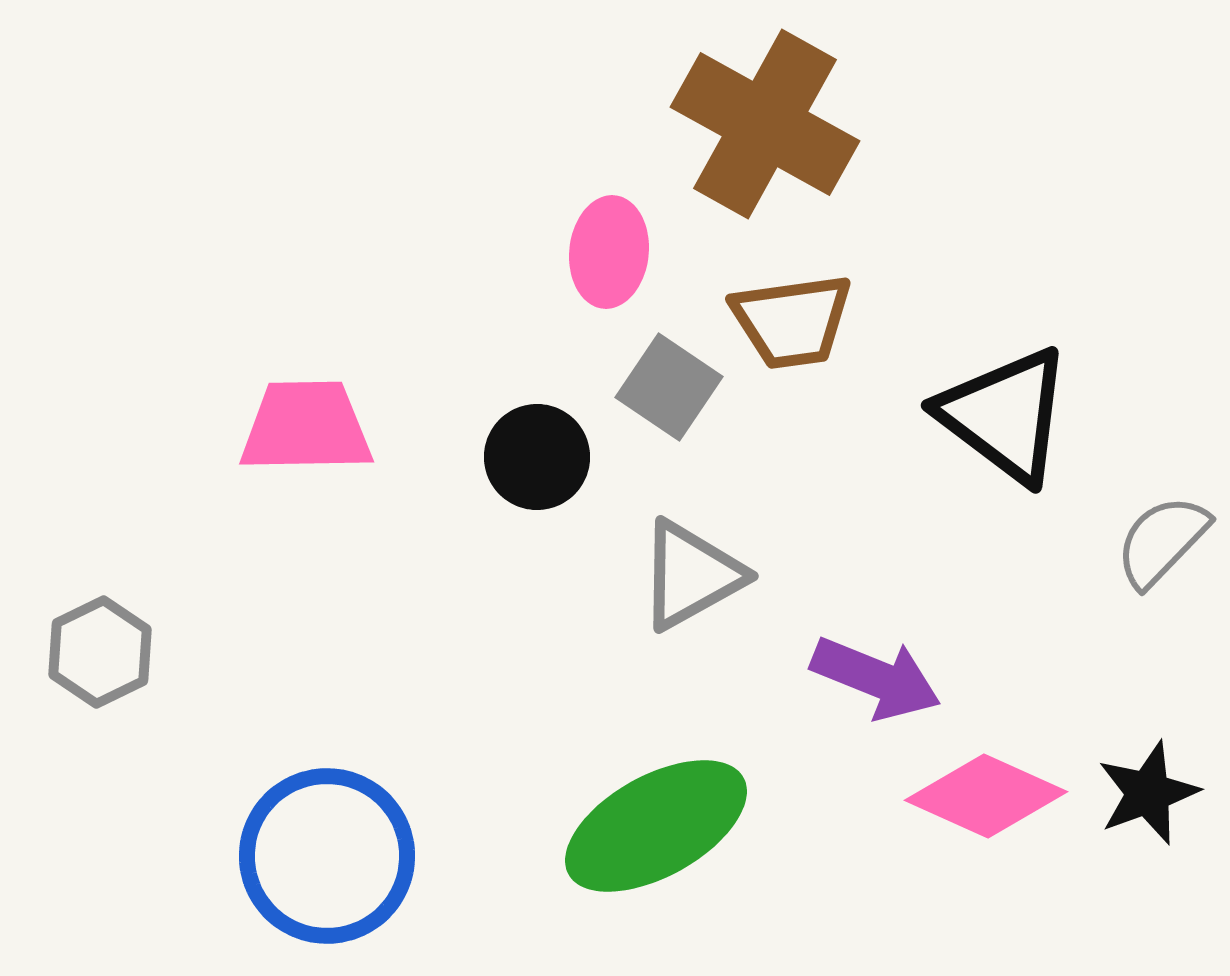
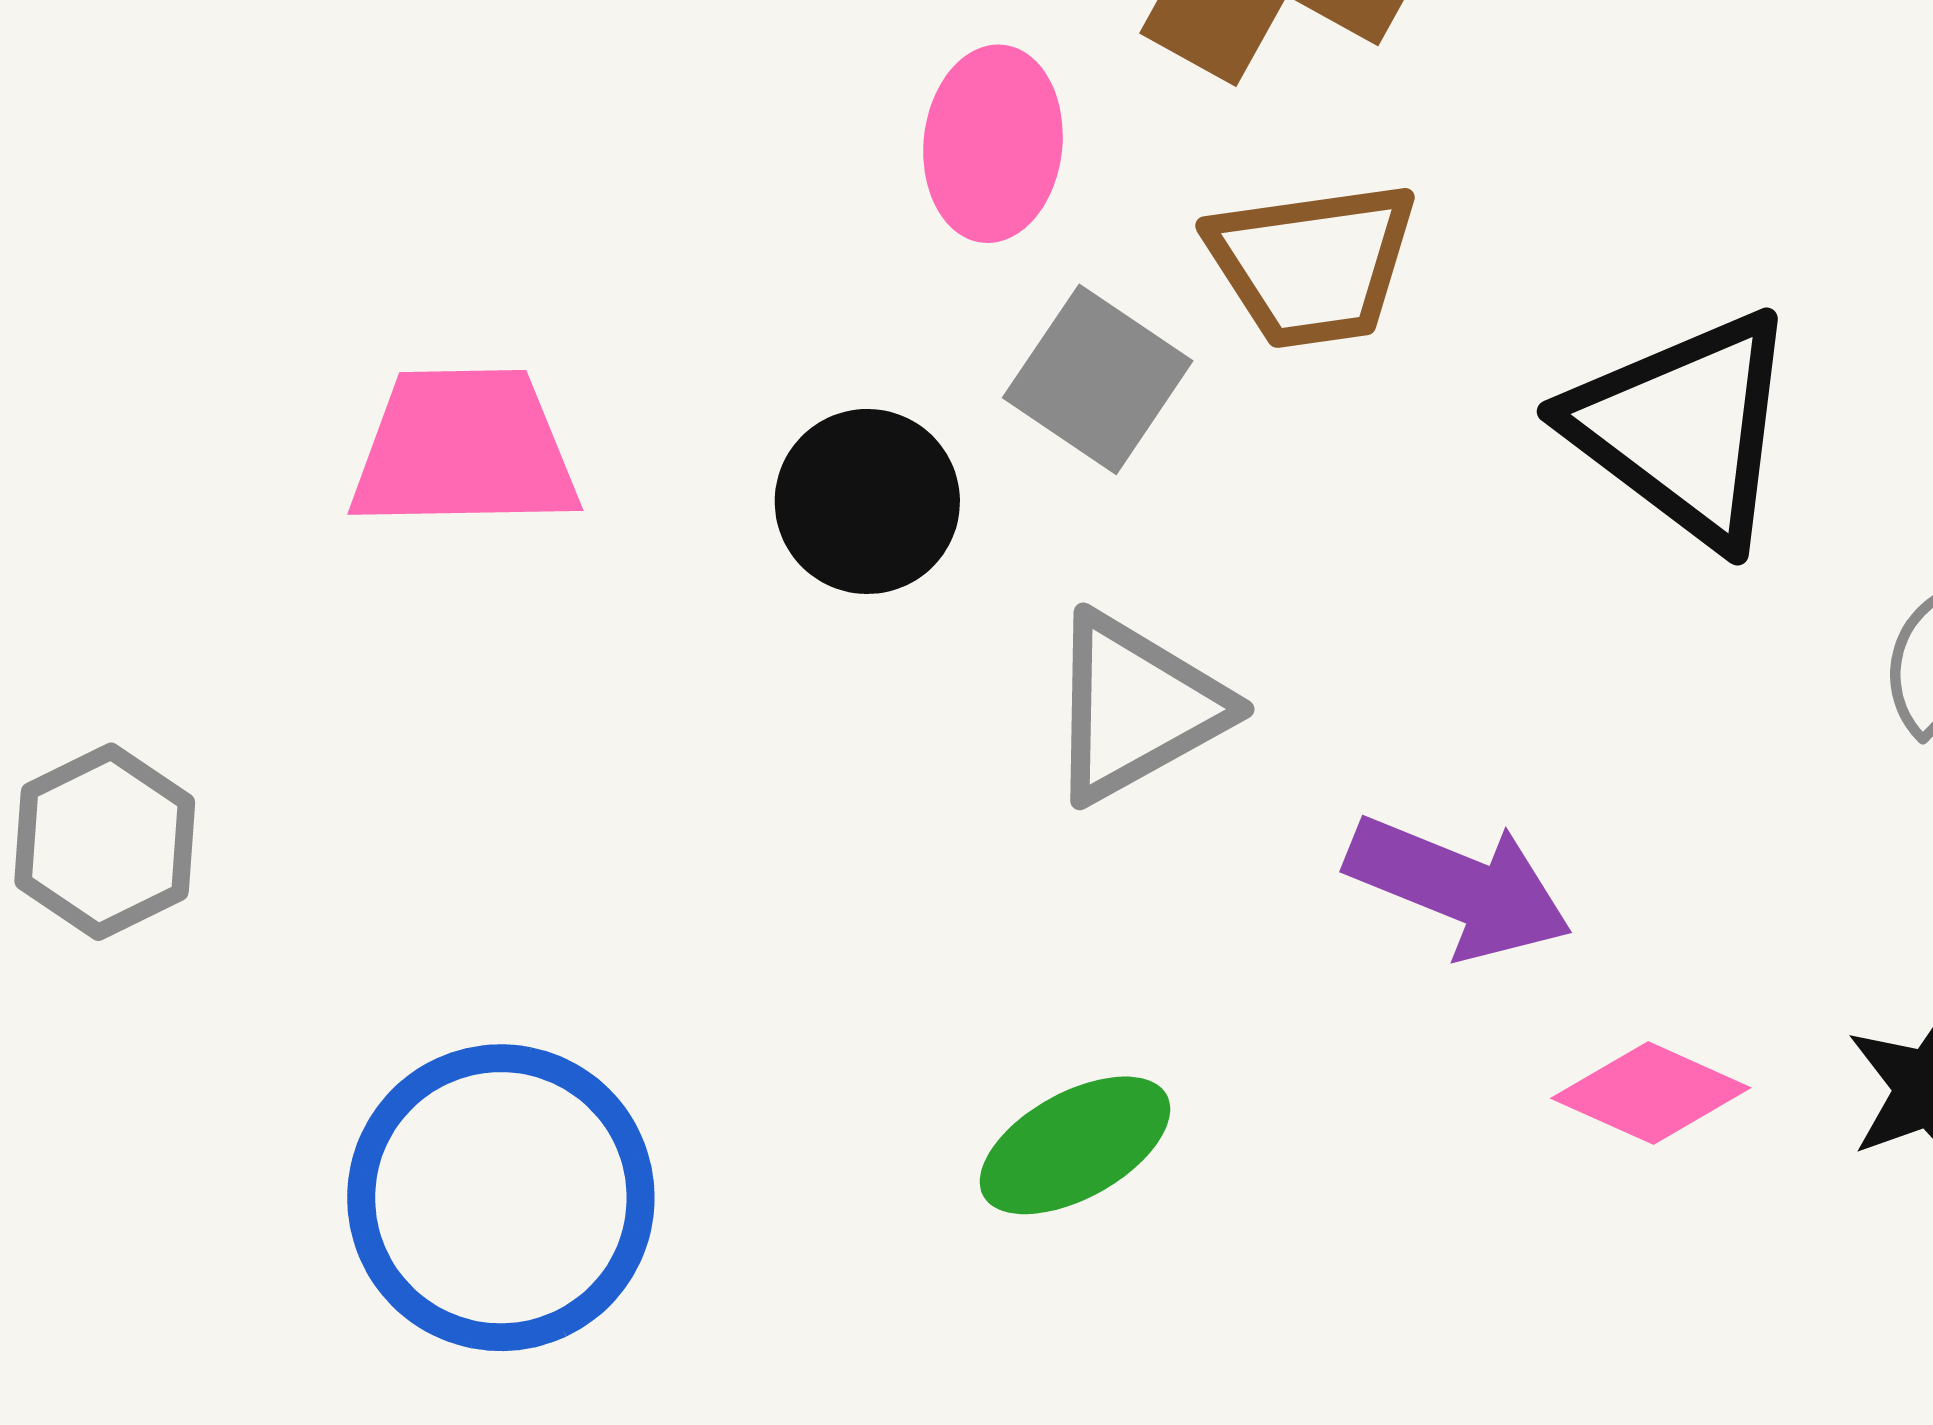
pink diamond: (986, 796) -> (1651, 1093), size x0.7
green ellipse: (656, 826) -> (1075, 1145), size x0.6

